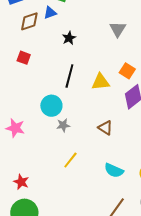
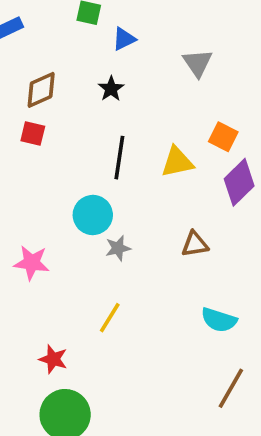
blue triangle: (50, 13) -> (124, 39), moved
brown diamond: (29, 21) -> (41, 90), moved
brown triangle: (105, 128) -> (195, 244), turned -35
yellow line: (70, 160) -> (110, 318), moved

